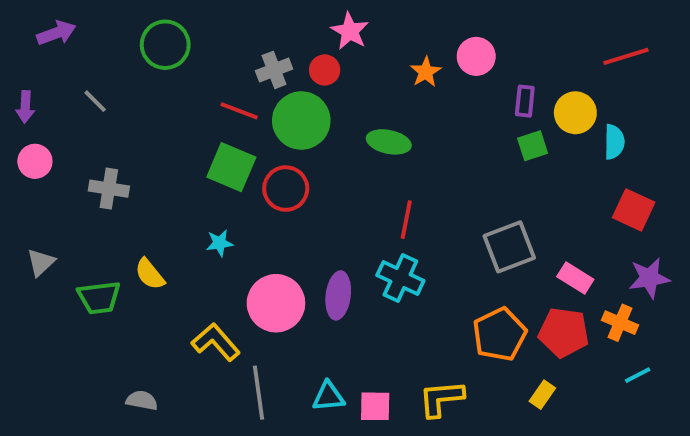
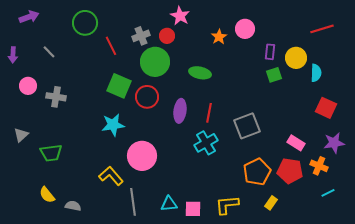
red line: (239, 111) -> (111, 46), moved, turned 42
pink circle: (35, 161) -> (28, 86), moved
cyan star: (220, 243) -> (113, 125), size x1.6
gray square: (509, 247) -> (247, 126), moved
yellow semicircle: (150, 274) -> (47, 195), moved
cyan cross: (400, 278) -> (206, 143), turned 35
purple ellipse: (338, 295) -> (180, 111), moved
yellow rectangle: (542, 395) -> (271, 203), moved

